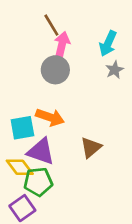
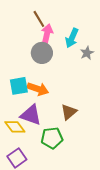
cyan arrow: (108, 43) -> (72, 38), moved
cyan square: (22, 128) -> (19, 86), moved
green pentagon: (38, 182) -> (52, 138), moved

